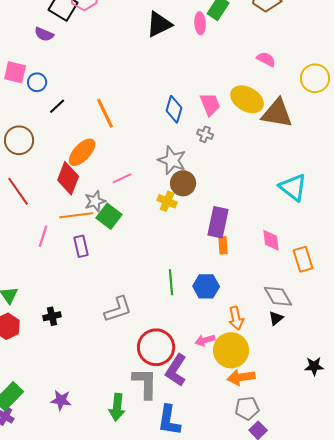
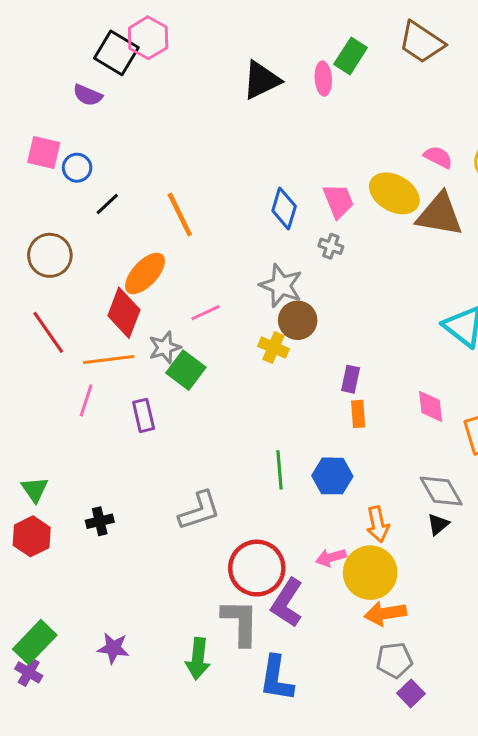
pink semicircle: (266, 59) -> (438, 157), moved
orange line: (76, 215) -> (109, 360), moved
purple rectangle: (218, 222) -> (351, 379), size x0.6

